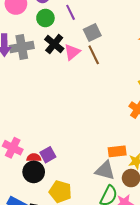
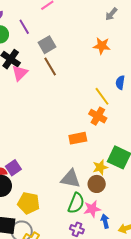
pink triangle: (72, 52) -> (20, 73), moved
orange rectangle: (117, 151) -> (78, 138), moved

